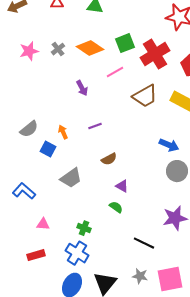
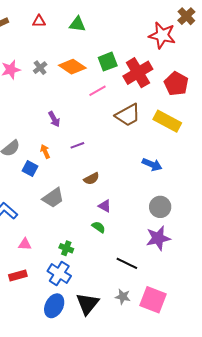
purple arrow: (82, 88) -> (54, 119), moved
gray circle: (177, 171) -> (160, 207), moved
pink square: (170, 279) -> (153, 300), turned 32

